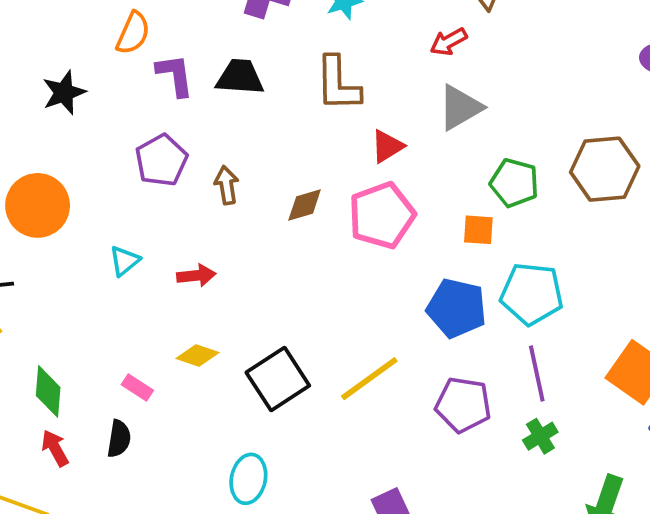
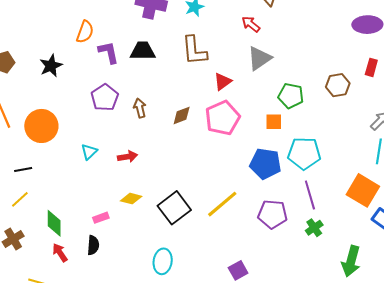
red arrow: (449, 42) -> (251, 24), turned 72
brown hexagon: (605, 169) -> (338, 85), size x0.7
pink rectangle: (137, 387) -> (101, 218), turned -49

